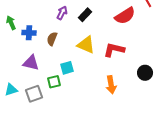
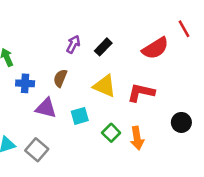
blue cross: (29, 33) -> (25, 83), moved
purple triangle: (31, 63) -> (46, 108), moved
green square: (54, 82) -> (111, 133), moved, turned -32
gray square: (34, 94) -> (37, 150), turned -30

